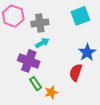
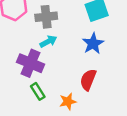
blue star: (87, 52) -> (93, 44), moved
orange star: (51, 92) -> (68, 101), moved

